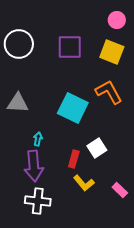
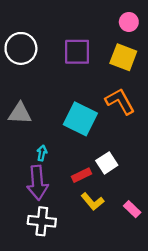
red rectangle: (74, 159) -> (81, 175), turned 48

